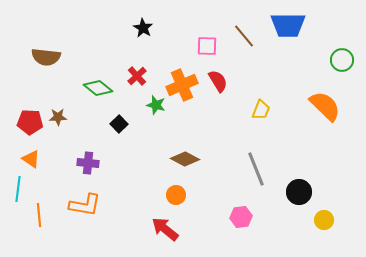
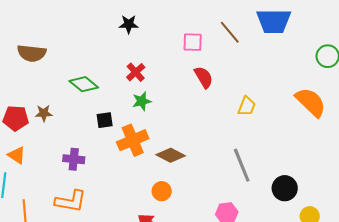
black star: (143, 28) -> (129, 24), turned -30
red cross: (137, 76) -> (136, 72), moved
orange cross: (182, 85) -> (133, 140), moved
green star: (156, 105) -> (142, 101), turned -30
black square: (119, 124) -> (105, 120), turned 36

